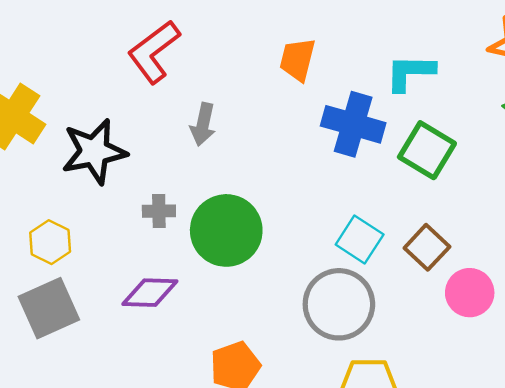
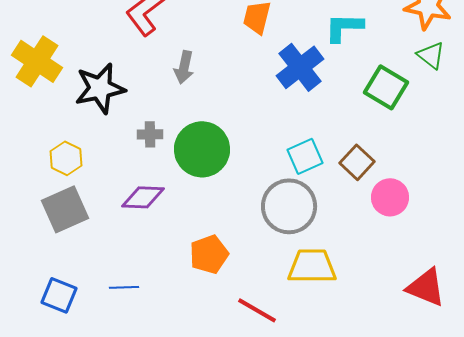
blue cross: (353, 124) -> (300, 67), turned 36
green square: (427, 150) -> (386, 87), moved
cyan square: (360, 240) -> (305, 156), turned 33

